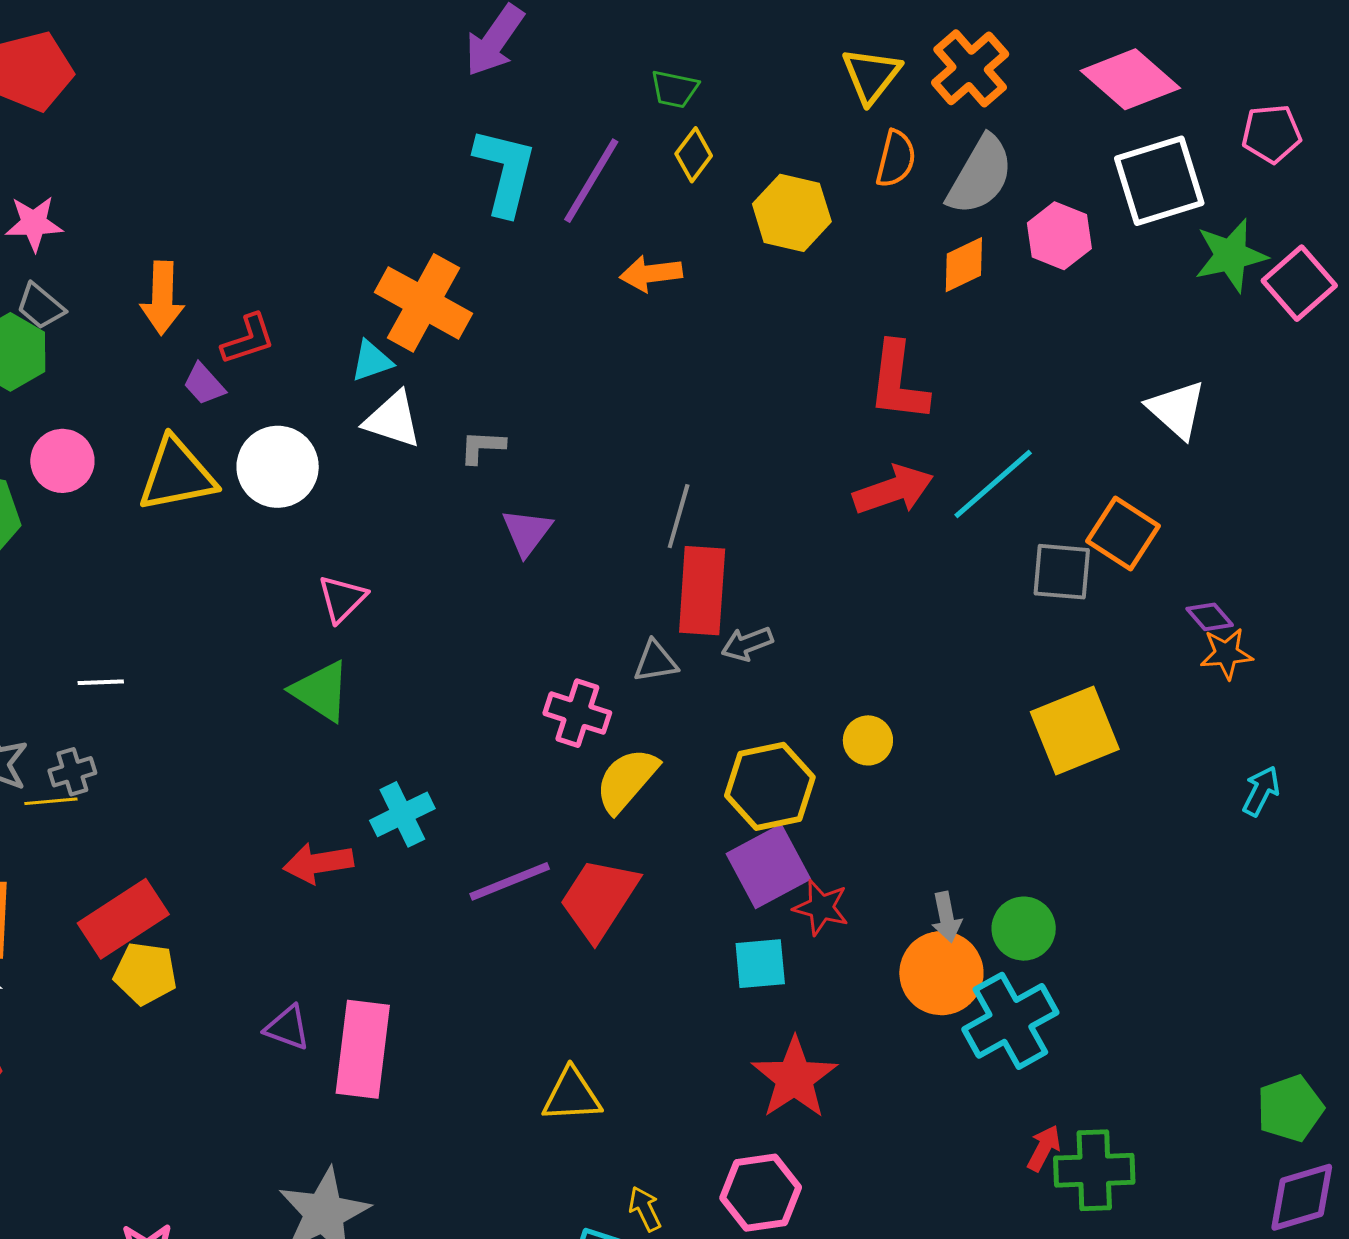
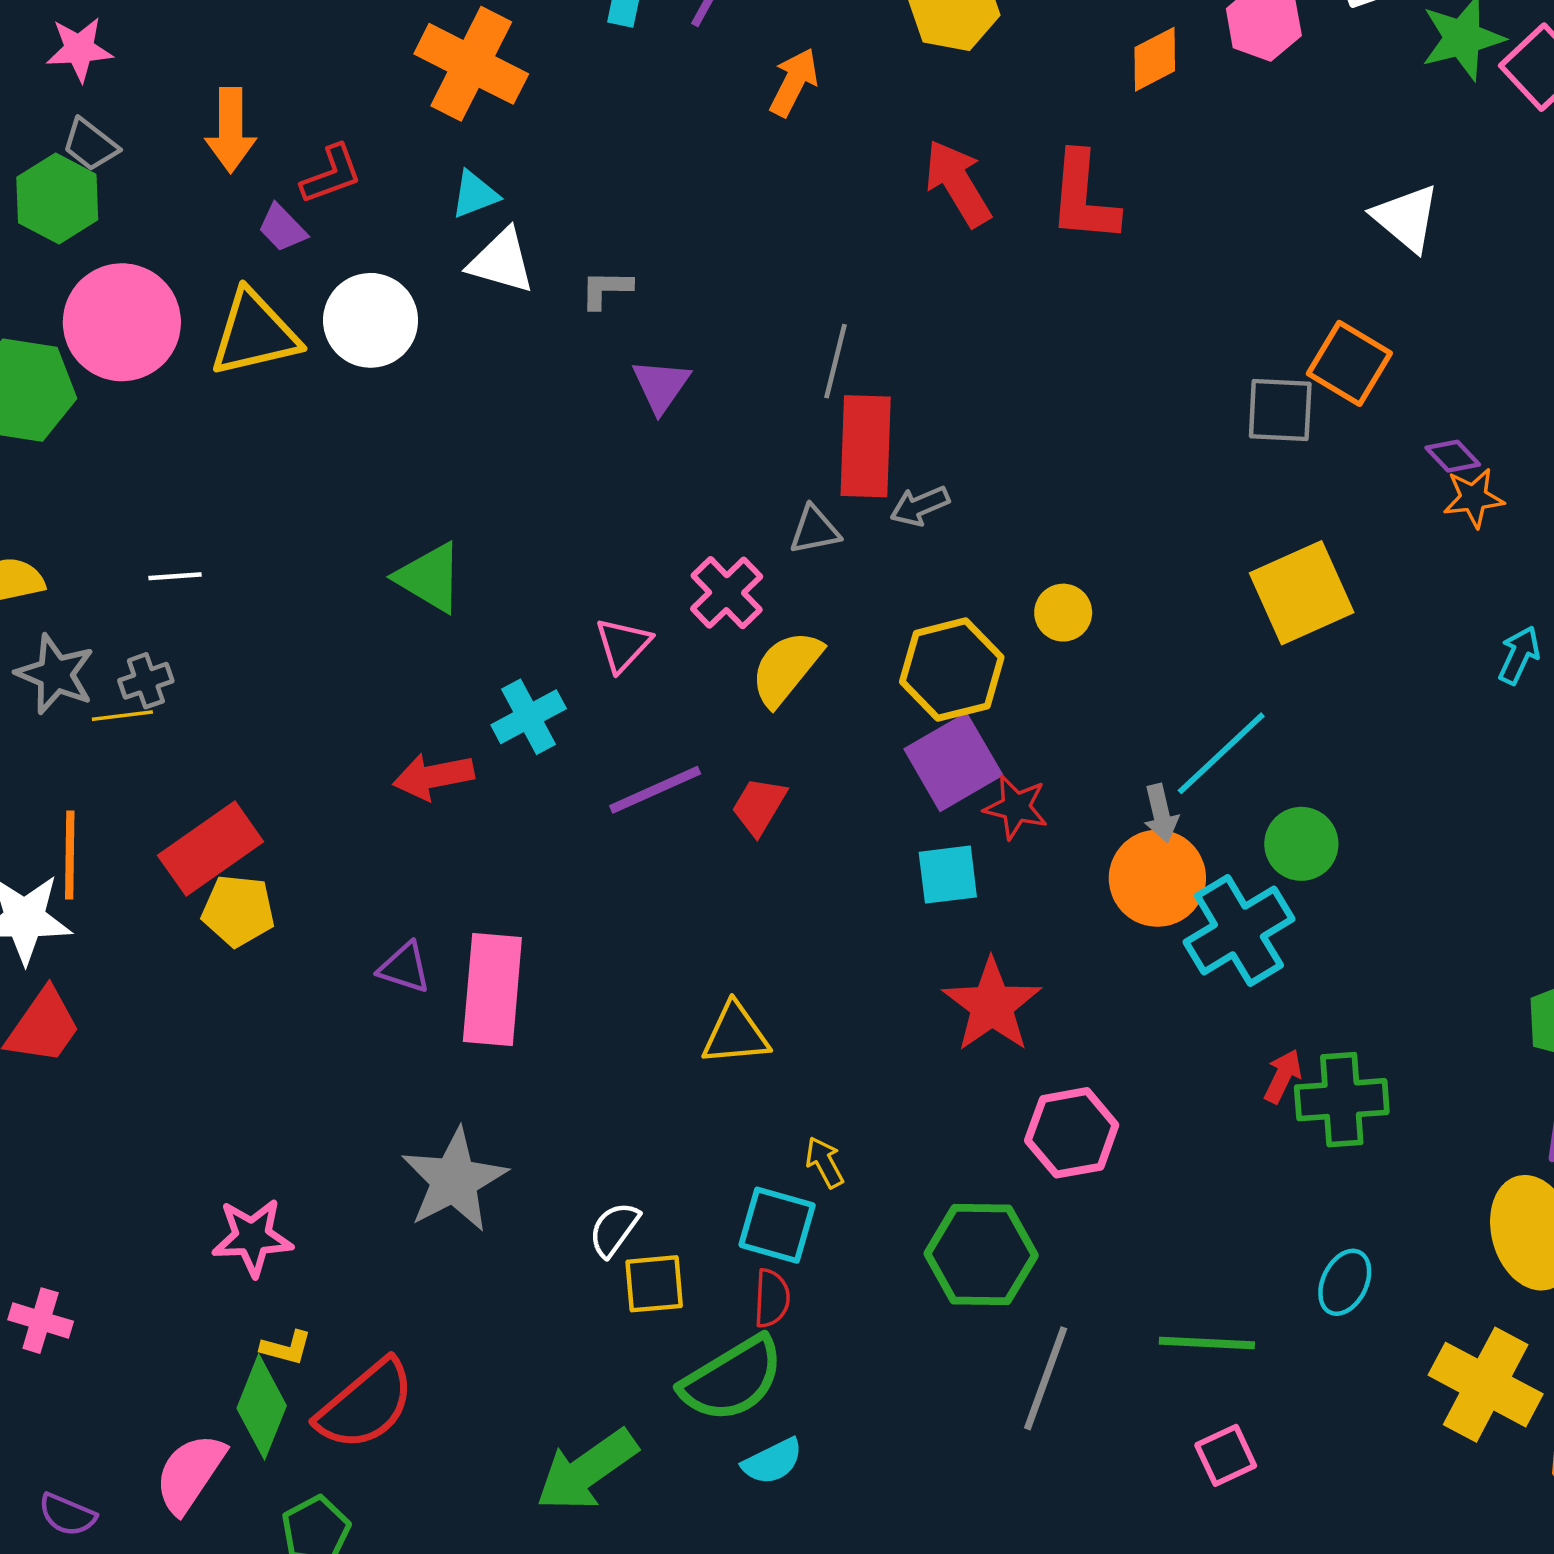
orange arrow: (651, 274) -> (794, 82), turned 126
orange cross: (423, 303) -> (471, 64), moved
pink circle: (62, 461) -> (122, 322), size x1.6
cyan line: (993, 484) -> (1221, 753), moved
red arrow: (893, 490) -> (958, 183), moved, turned -100
pink triangle: (342, 599) -> (623, 645), moved
pink cross: (577, 713) -> (727, 593), turned 30
red trapezoid: (599, 899) -> (759, 806), size x0.6
green circle: (1024, 929) -> (1301, 844), moved
pink hexagon: (761, 1193) -> (1072, 1133), moved

